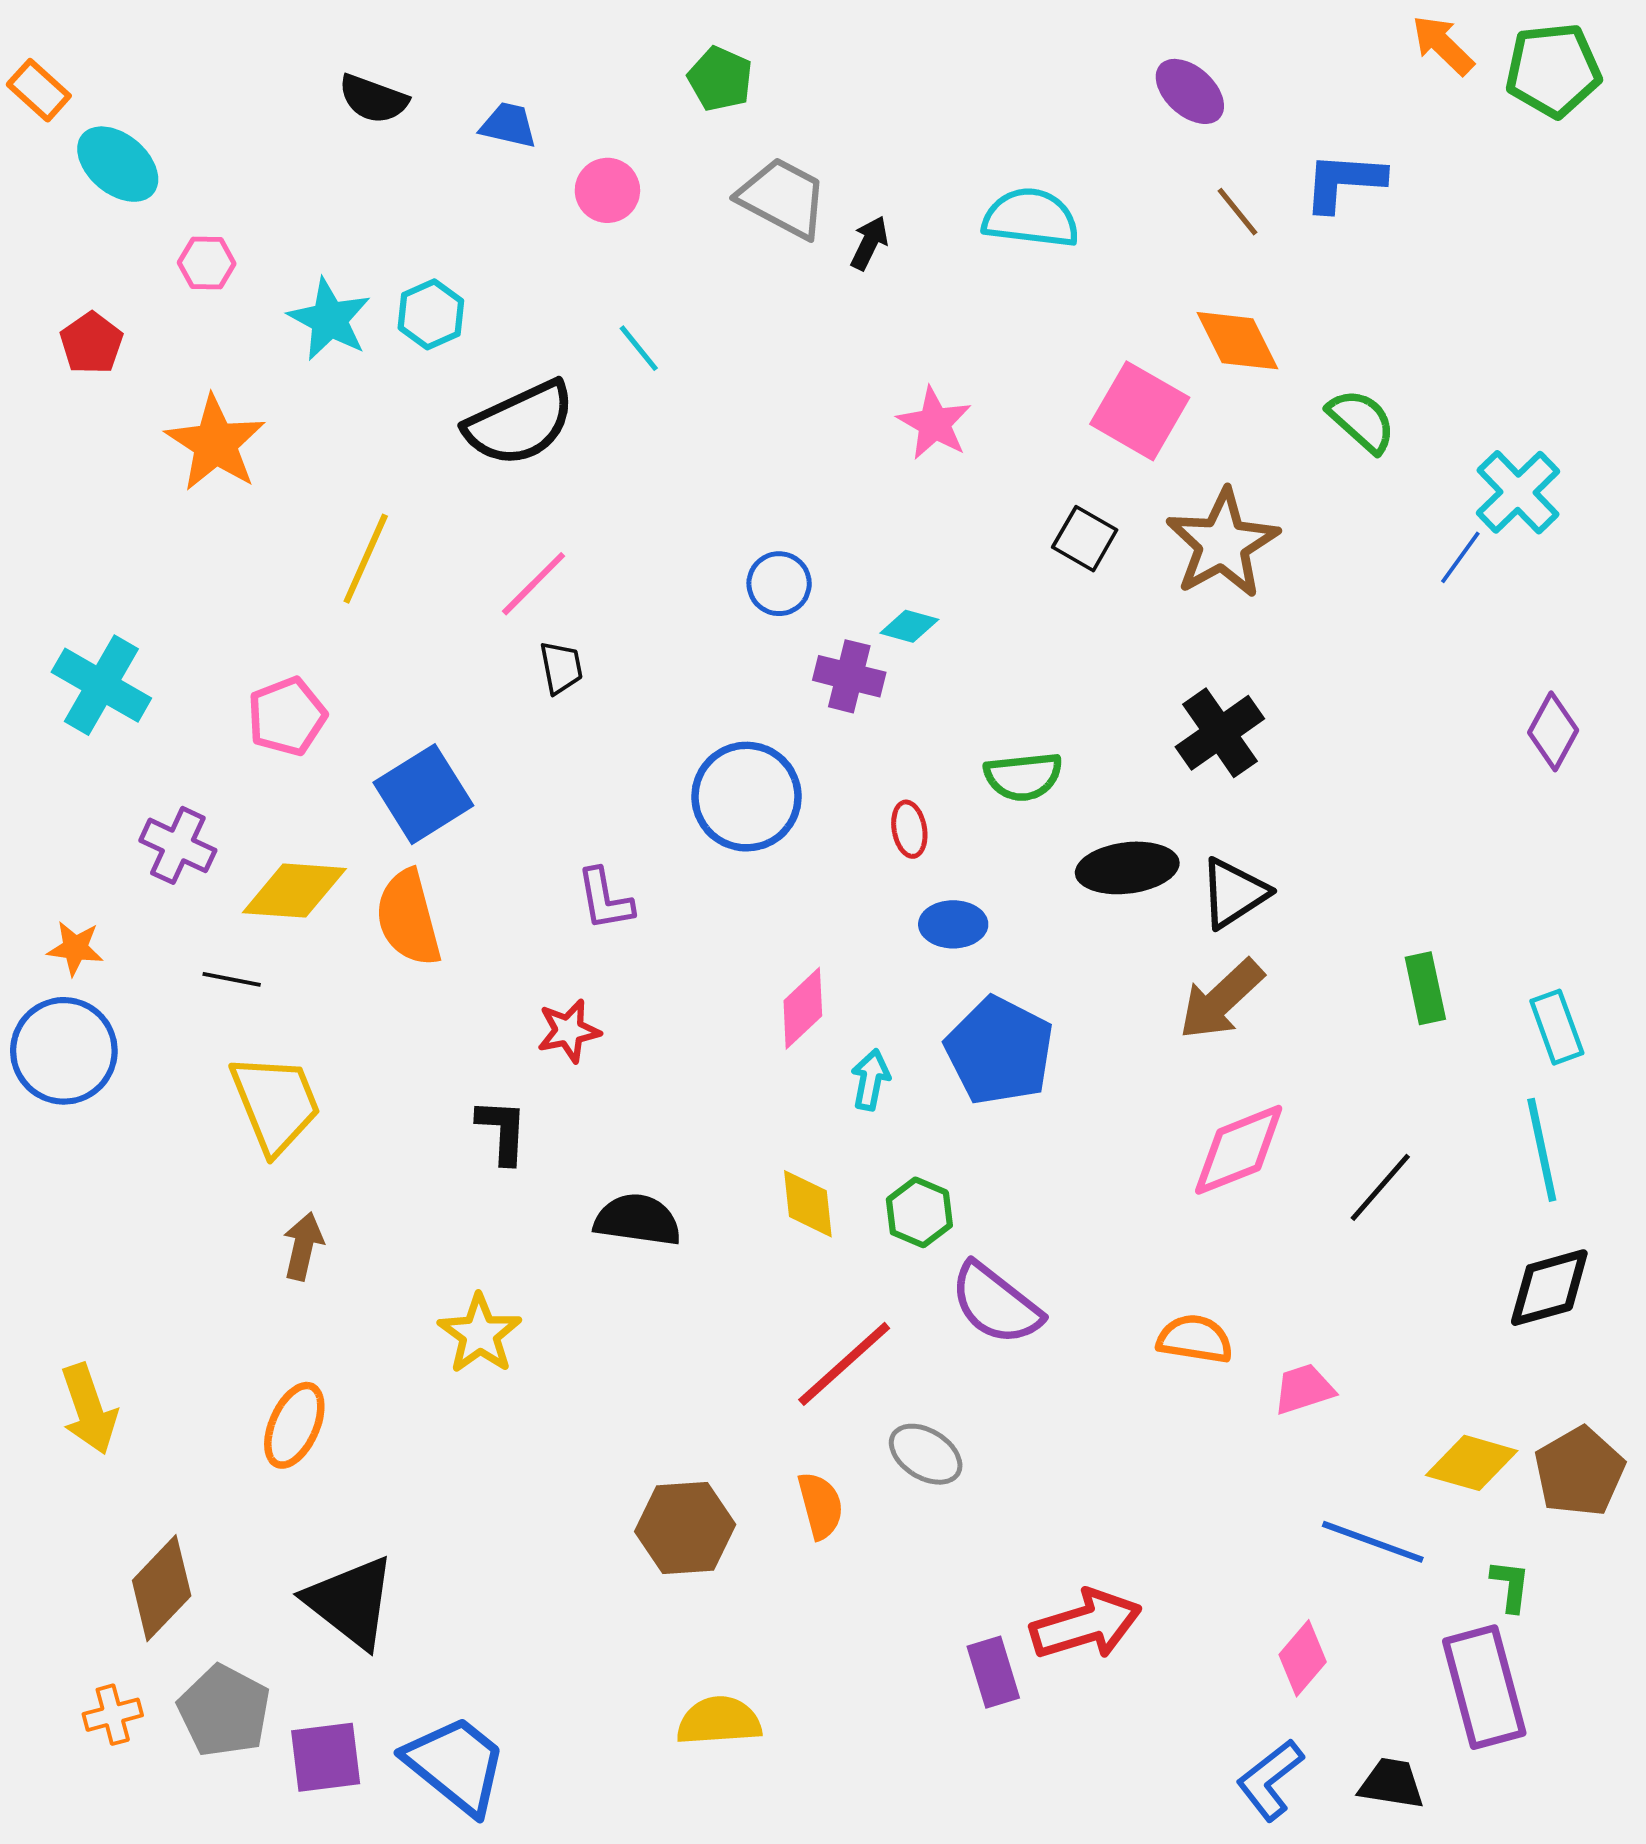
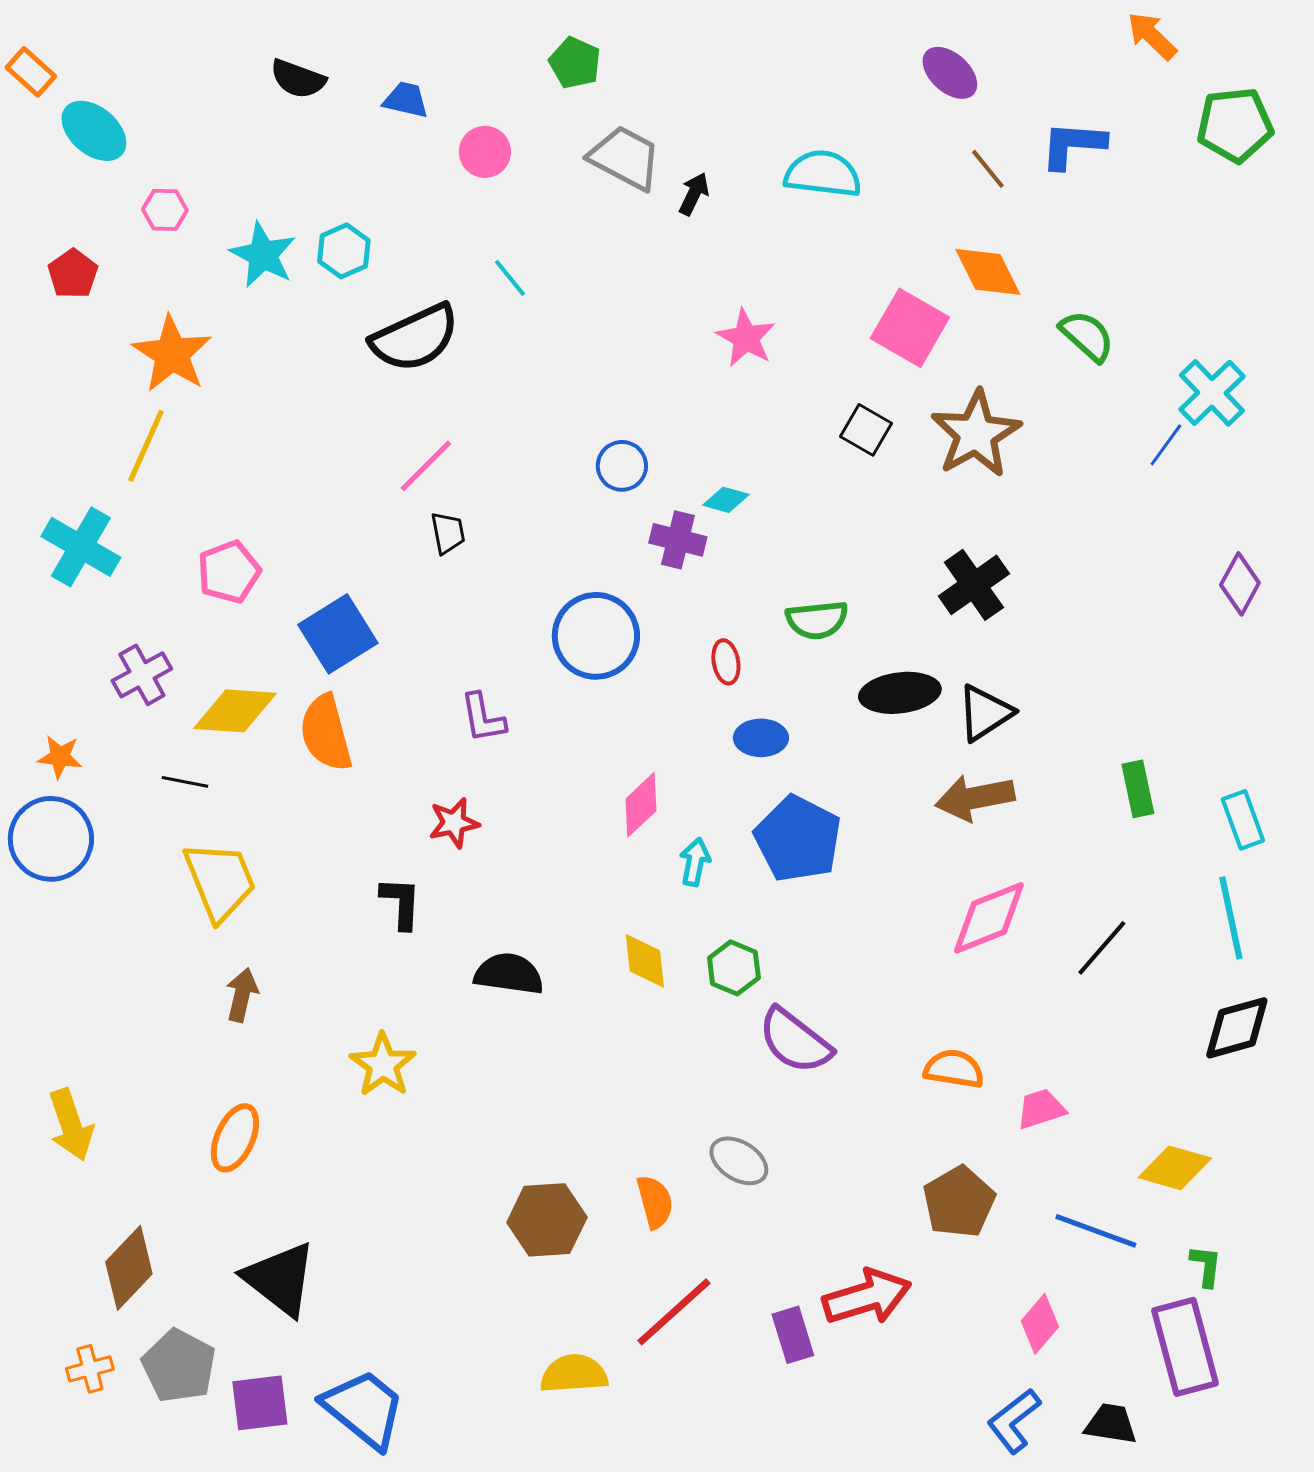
green pentagon: (1553, 70) -> (1235, 125), moved
yellow line: (366, 559) -> (146, 446), moved
purple cross: (178, 845) -> (142, 675), turned 36
brown arrow: (1221, 999) -> (975, 798), turned 32
red line: (844, 1364) -> (674, 1312), moved
brown pentagon: (1579, 1472) -> (959, 1202), moved

